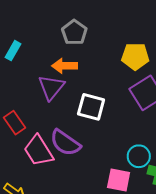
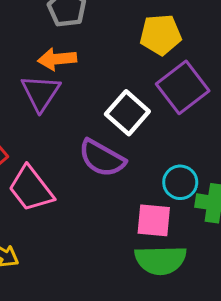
white square: (91, 107) -> (127, 113), moved, turned 32
purple semicircle: (65, 143) -> (102, 158), moved

